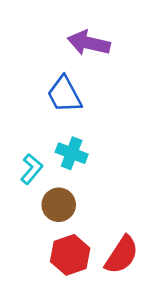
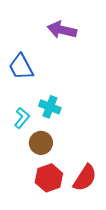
blue trapezoid: (64, 94) -> (21, 67), moved

